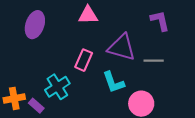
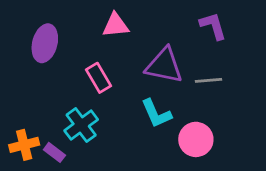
pink rectangle: (84, 60) -> (99, 78), moved, turned -50

